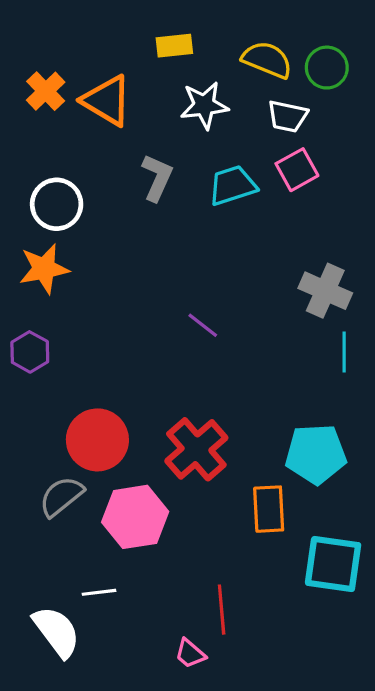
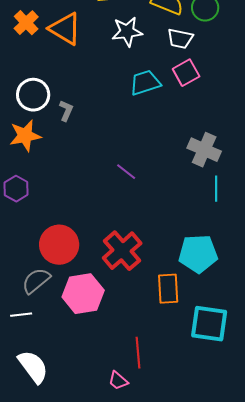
gray L-shape: (157, 178) -> (66, 111), moved, size x0.7
white line: (99, 592) -> (21, 315), moved

